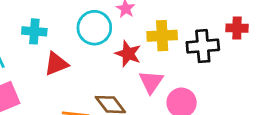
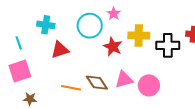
pink triangle: (151, 82) -> (124, 80), moved, turned 36

